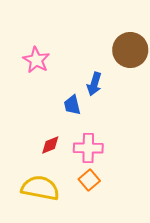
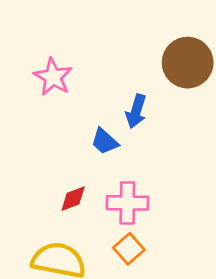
blue trapezoid: (72, 105) -> (105, 141), turned -35

